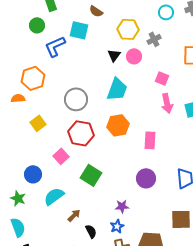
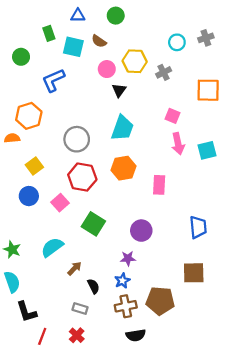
green circle: (37, 25) -> (21, 57), moved
cyan square: (79, 30) -> (73, 47), moved
pink circle: (134, 56) -> (107, 69), moved
blue circle: (33, 174) -> (29, 196), moved
purple circle: (146, 178) -> (141, 231), moved

